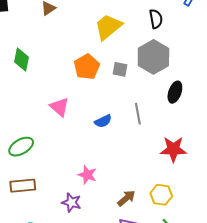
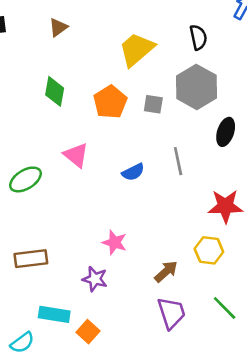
green diamond: (21, 59) -> (55, 91), moved
green ellipse: (21, 147) -> (25, 179), moved
yellow hexagon: (161, 195) -> (209, 250), moved

